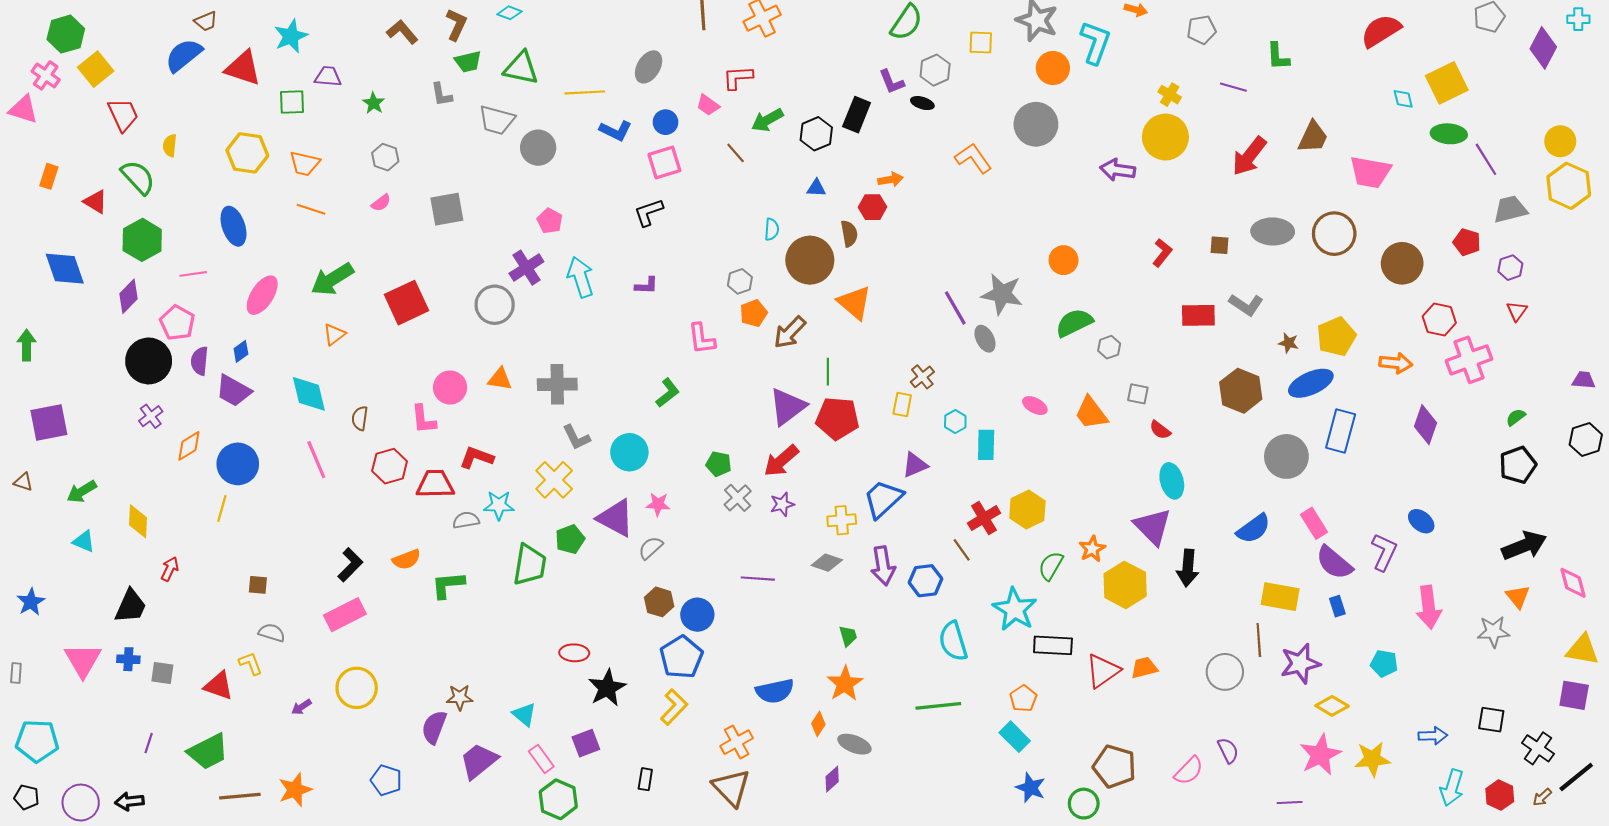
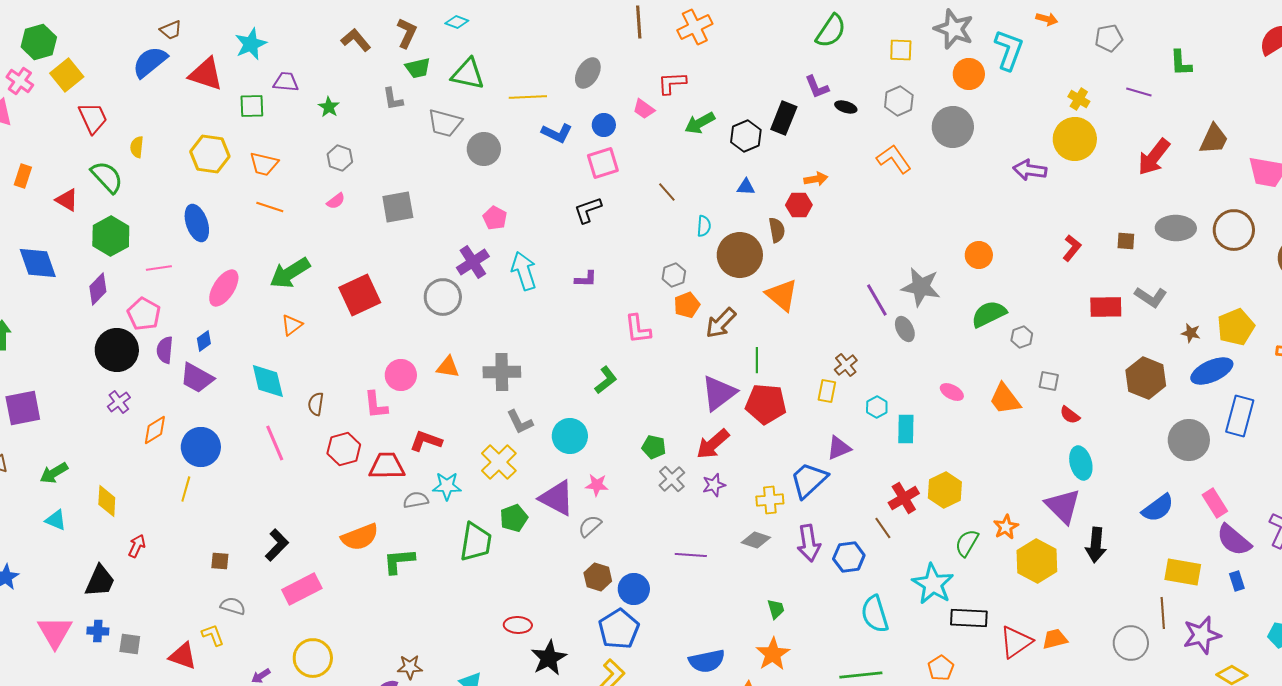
gray hexagon: (935, 70) -> (899, 101), moved
brown line: (736, 153) -> (667, 192), moved
orange semicircle: (407, 559) -> (360, 537), size x1.4
black L-shape: (350, 565) -> (277, 545), moved

